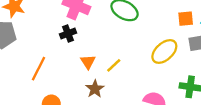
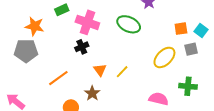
orange line: (38, 69) -> (58, 78), turned 30
brown star: (95, 89) -> (92, 93), moved

